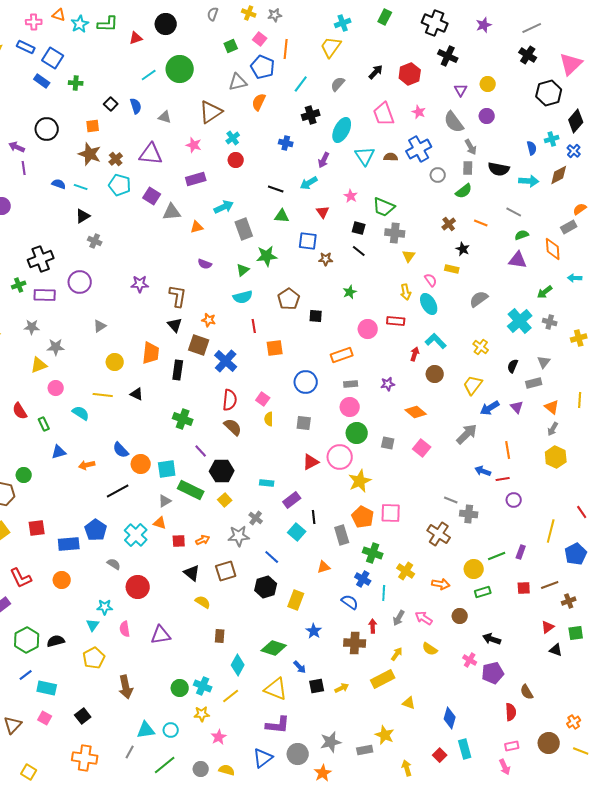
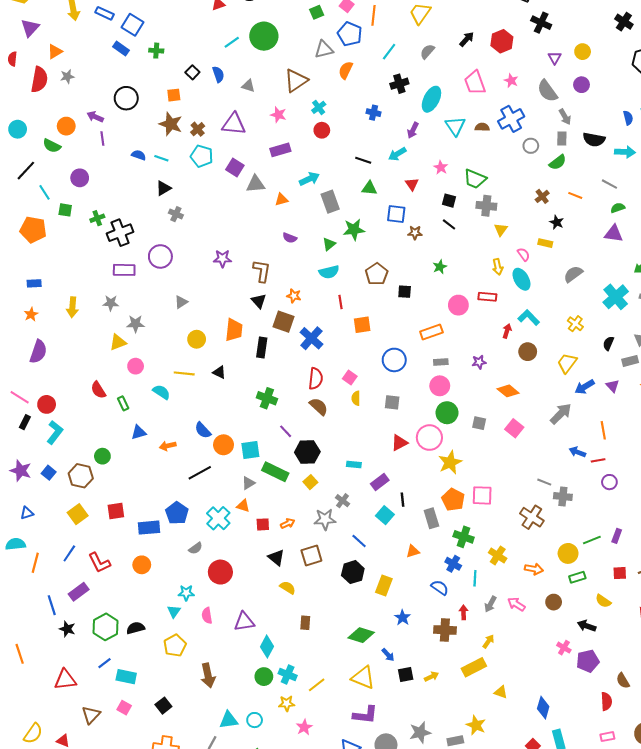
green cross: (19, 285) -> (97, 218), moved
gray semicircle: (114, 564) -> (196, 548), turned 112
yellow semicircle: (430, 649) -> (603, 601), moved
cyan diamond: (238, 665) -> (267, 647), moved

